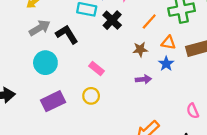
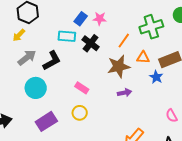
black L-shape: (67, 34) -> (52, 61), turned 100
brown star: (140, 49) -> (119, 66), size x1.6
blue star: (166, 64) -> (156, 77), moved

